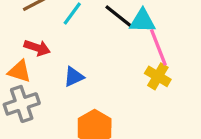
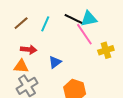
pink line: (158, 47) -> (84, 34), moved
yellow cross: (158, 76) -> (106, 50), turned -35

